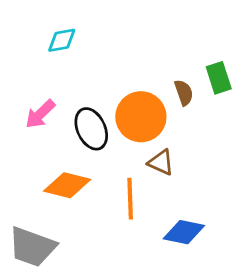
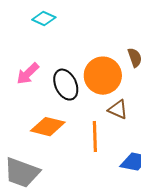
cyan diamond: (62, 40) -> (44, 19), turned 35

